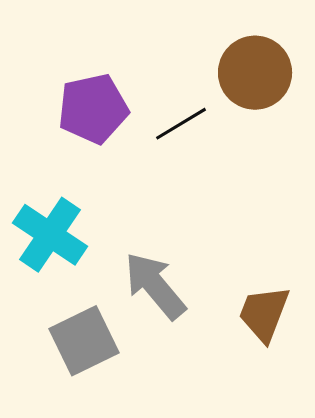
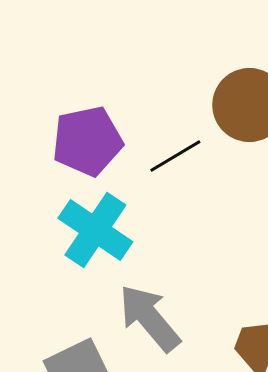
cyan cross: (50, 235) -> (95, 230), moved

